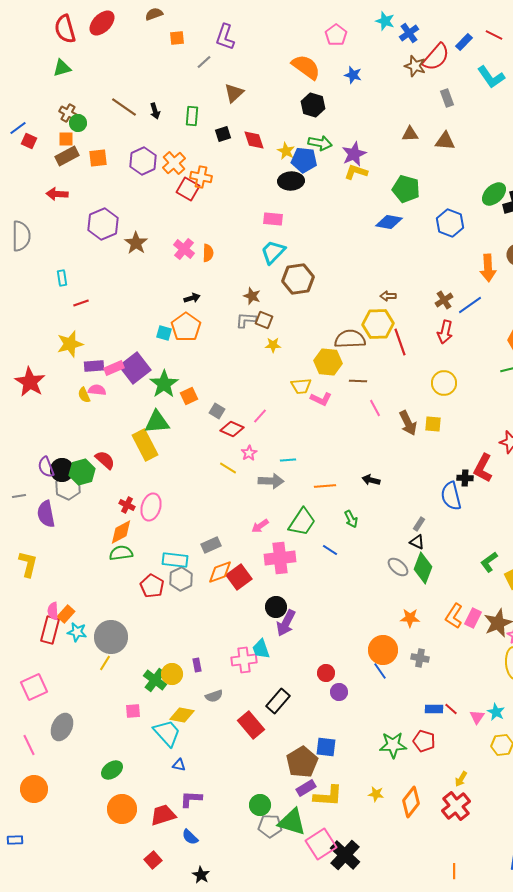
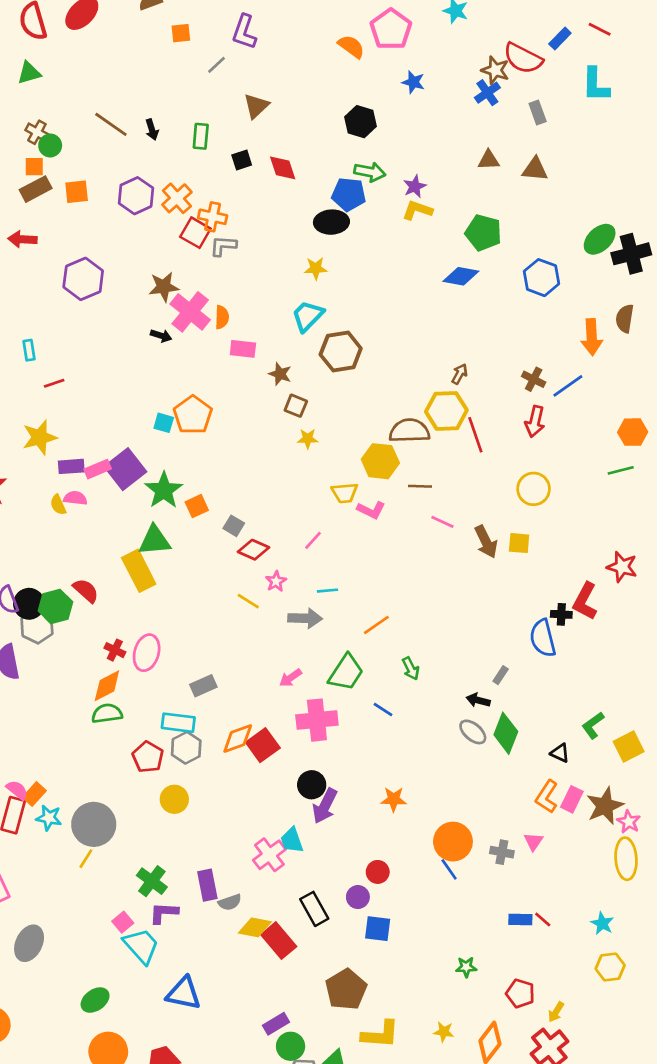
blue cross: (409, 33) -> (487, 93), moved
pink pentagon: (336, 35) -> (391, 29), size x1.4
red semicircle: (436, 57) -> (523, 58), turned 76
orange semicircle: (306, 67) -> (351, 46), moved, size x0.7
cyan L-shape: (491, 77) -> (596, 85), turned 36
yellow star: (286, 151) -> (316, 268), moved, turned -30
purple star: (354, 154) -> (415, 186), size x0.7
pink rectangle: (273, 219) -> (243, 349), moved
brown star: (136, 243) -> (164, 287), moved, turned 30
pink cross: (184, 249) -> (190, 312), size x1.4
brown arrow: (388, 296) -> (460, 374), turned 119
black arrow: (192, 298) -> (161, 336), moved, turned 35
brown cross: (444, 300) -> (534, 379), turned -30
gray L-shape: (246, 320) -> (223, 246), moved
pink line: (375, 408) -> (442, 522), turned -36
pink line: (260, 416) -> (313, 540), moved
black arrow: (371, 480) -> (478, 700), moved
orange line: (325, 486) -> (376, 625), turned -30
black triangle: (417, 542) -> (560, 753), moved
gray rectangle: (211, 545) -> (203, 686), moved
pink semicircle: (53, 611) -> (17, 790), turned 132
orange star: (410, 618) -> (394, 799), moved
pink cross: (244, 660) -> (269, 855), turned -30
purple rectangle: (197, 665) -> (207, 885), moved, size x1.6
yellow circle: (172, 674) -> (174, 799), moved
purple circle: (339, 692) -> (358, 897), moved
black rectangle: (278, 701) -> (314, 909), turned -70
pink square: (133, 711) -> (123, 922), turned -35
yellow diamond: (182, 715) -> (255, 927), moved
pink triangle: (477, 717) -> (534, 842), moved
cyan trapezoid: (167, 733) -> (141, 946), moved
red pentagon: (424, 741) -> (520, 993), moved
green star: (393, 745) -> (466, 967), size x0.6
blue square: (326, 747) -> (378, 929), moved
blue triangle: (179, 765) -> (184, 993), size x2.0
purple rectangle: (306, 788) -> (276, 1024), moved
purple L-shape: (191, 799) -> (164, 913), moved

